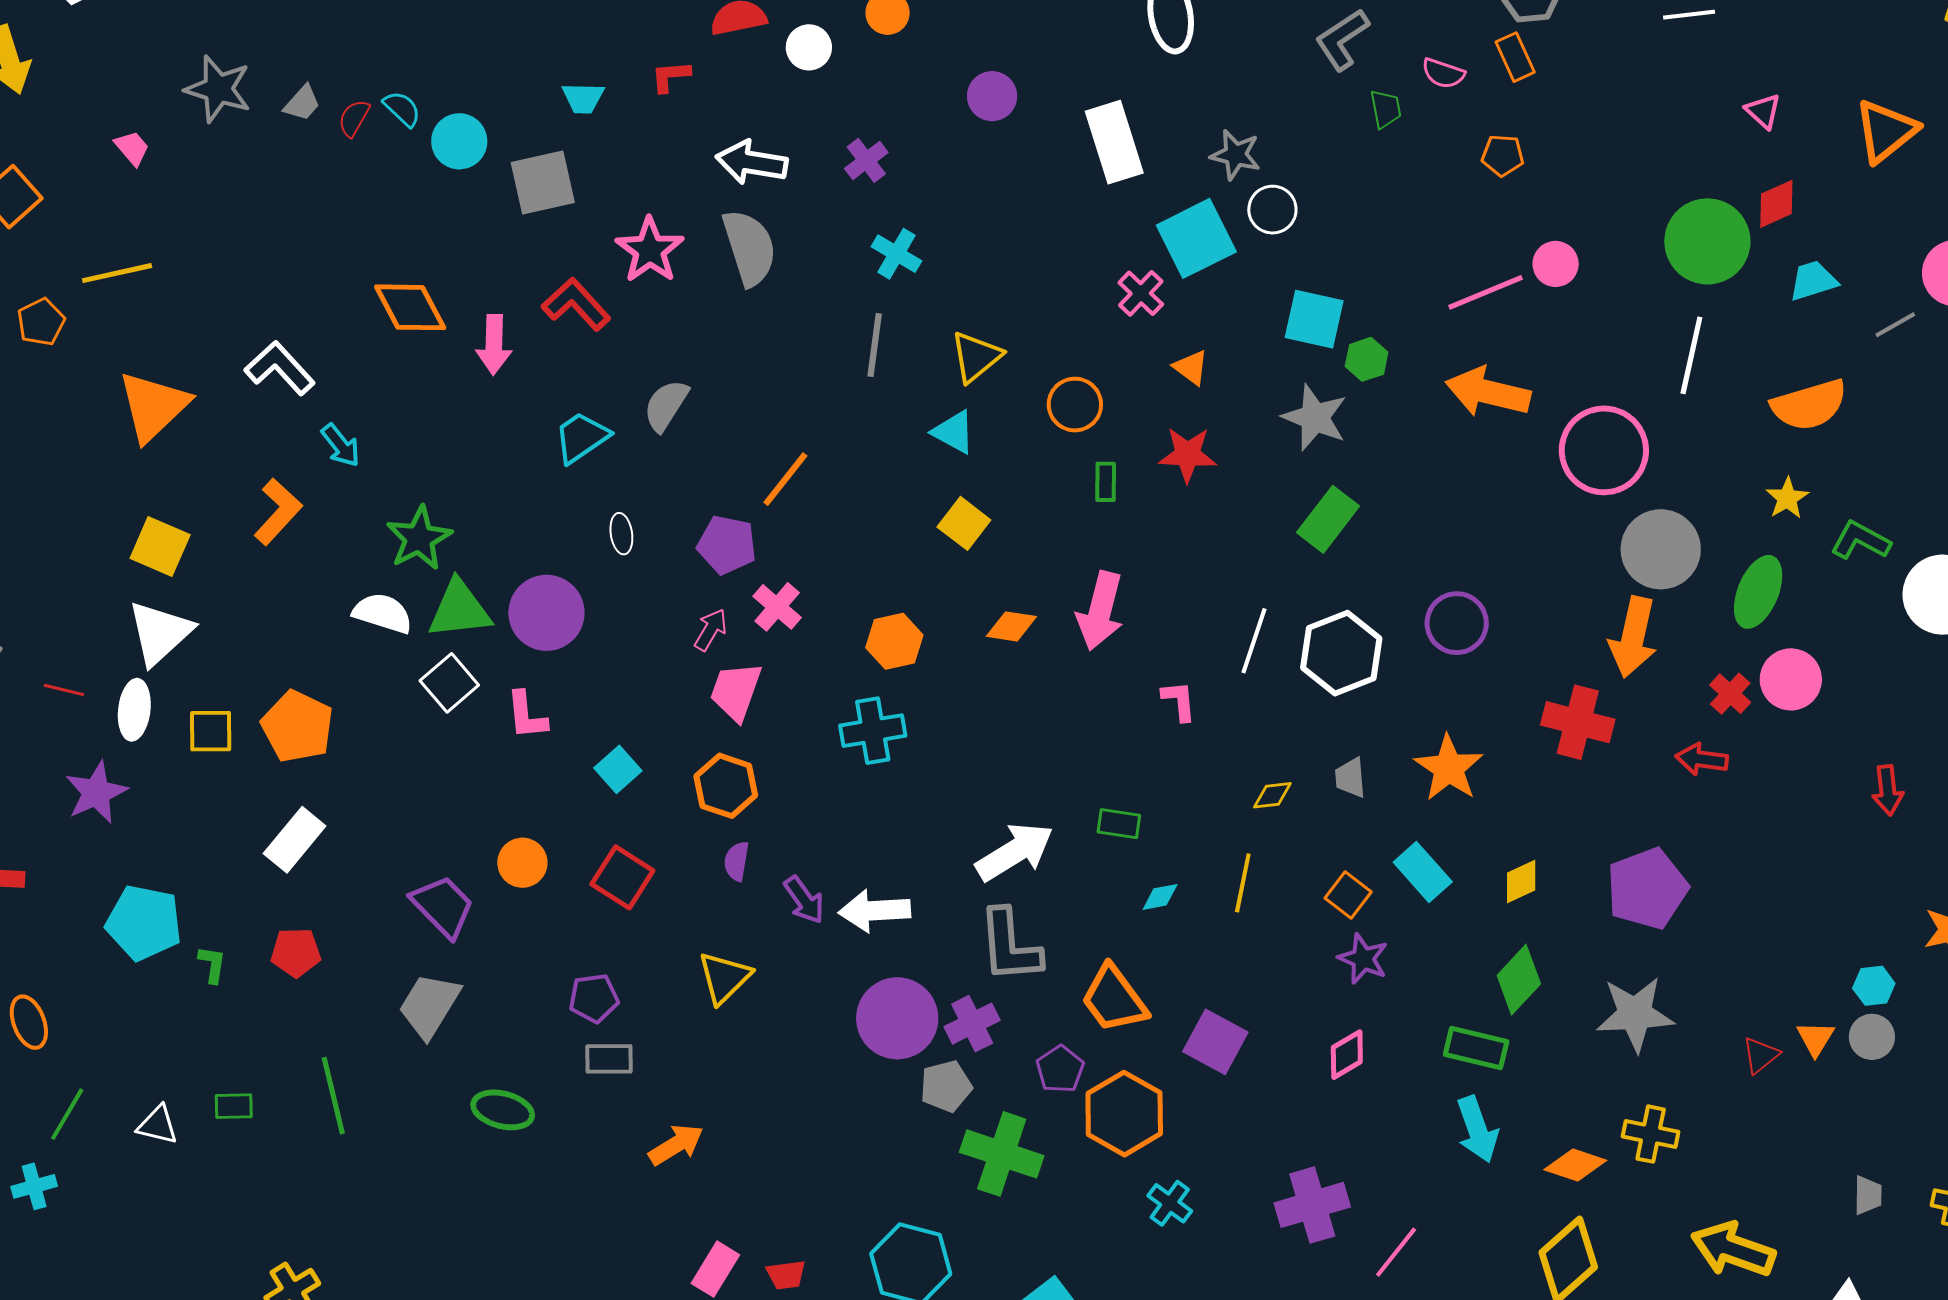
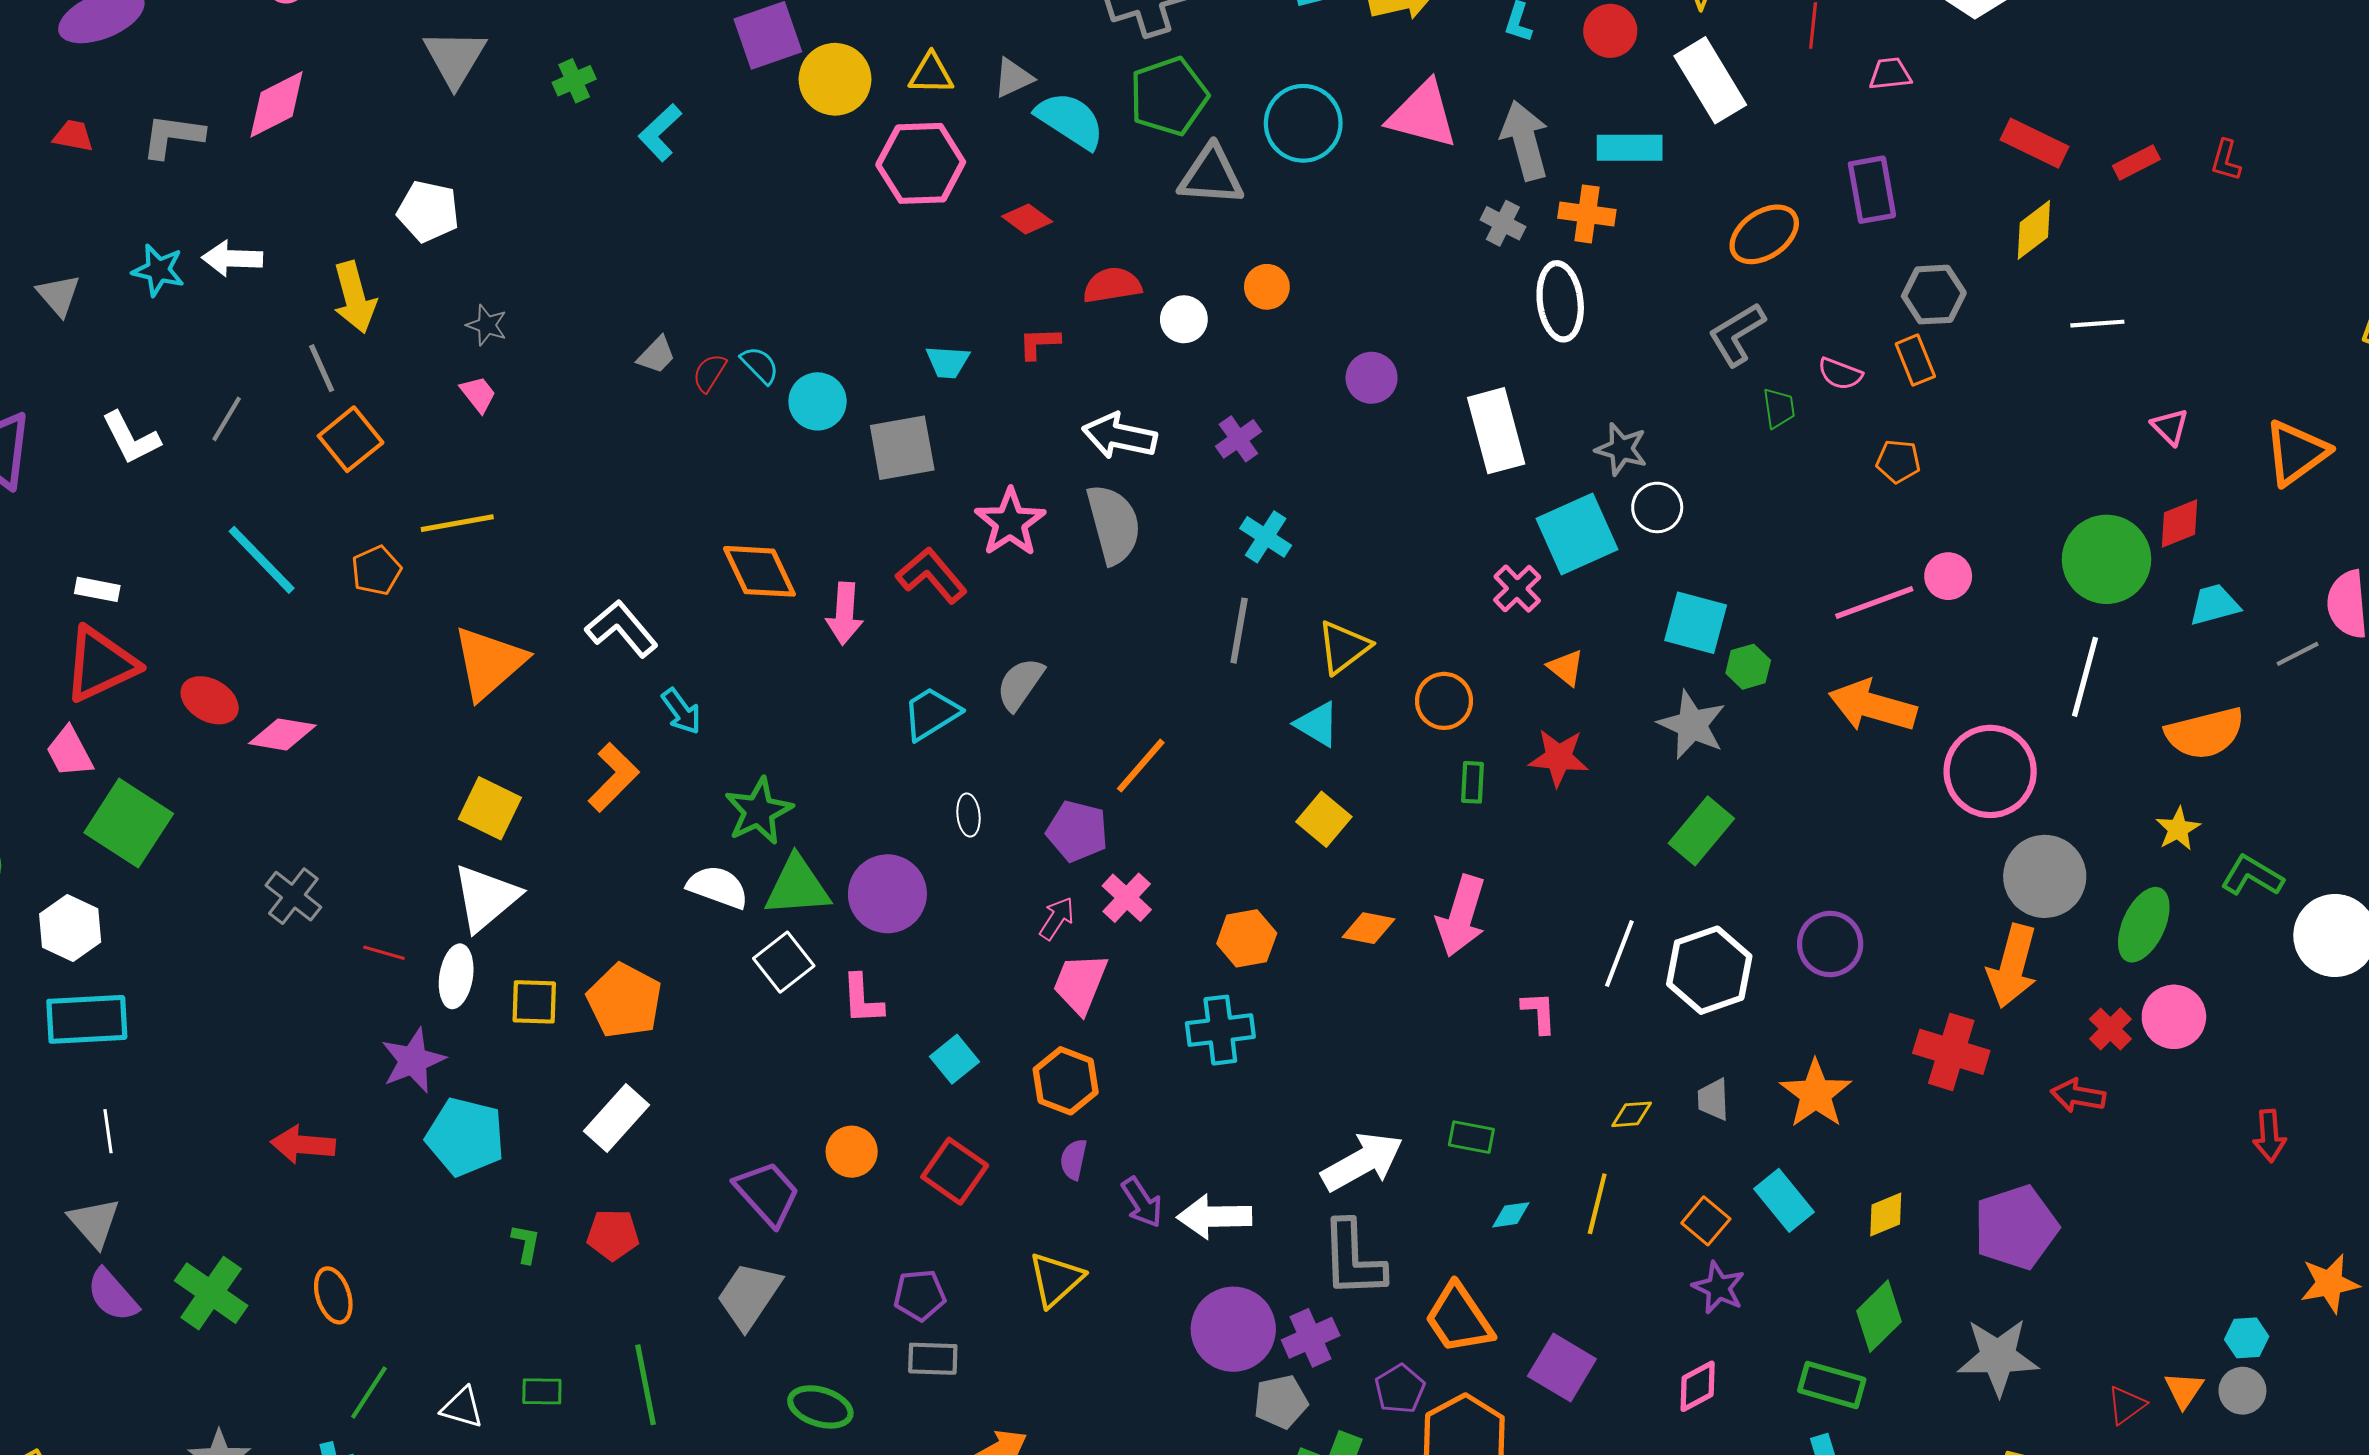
gray star: (218, 89) -> (487, 325), moved, size x0.6
cyan pentagon: (144, 923) -> (465, 1137), moved

